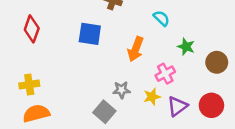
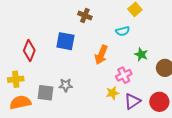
cyan semicircle: (161, 18) -> (123, 31), turned 120
red diamond: (32, 29) -> (29, 51), moved
gray star: (121, 90) -> (66, 85), moved
gray square: (104, 112) -> (45, 93), moved, turned -36

